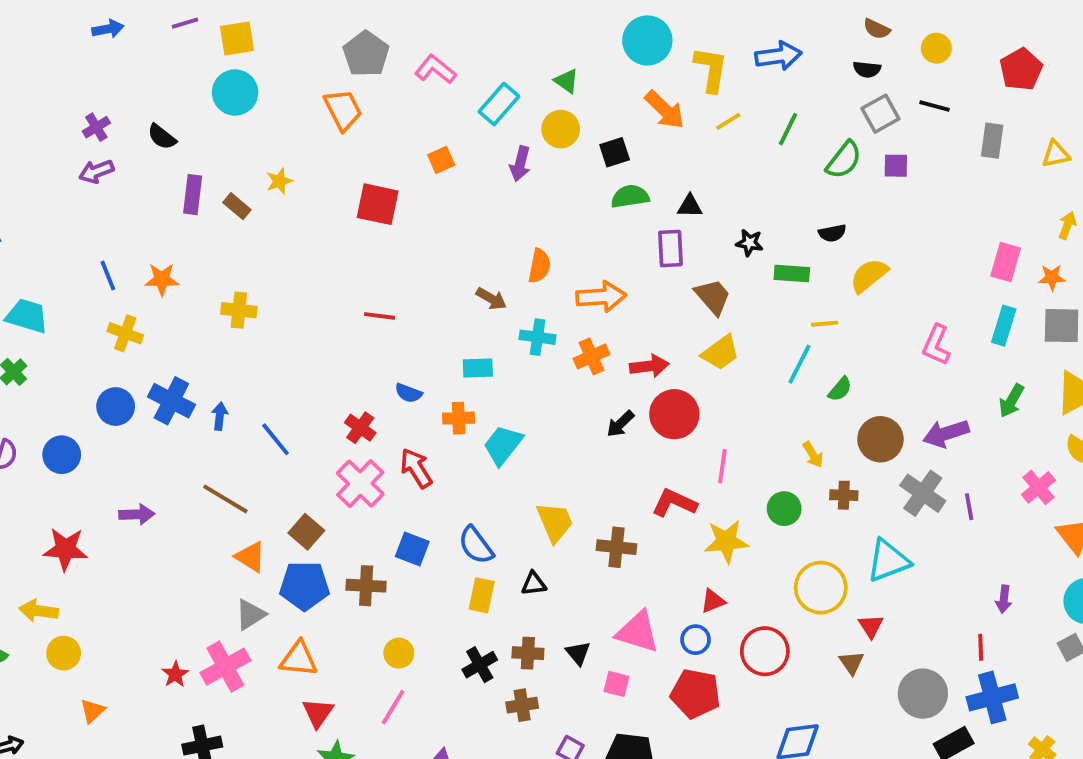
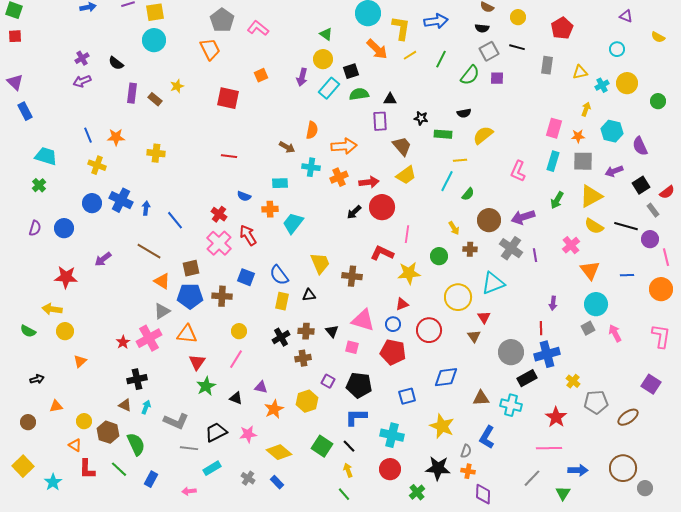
cyan rectangle: (499, 104) -> (329, 88), moved
purple arrow: (137, 514) -> (103, 259), turned 144
brown square: (306, 532) -> (191, 268), turned 36

